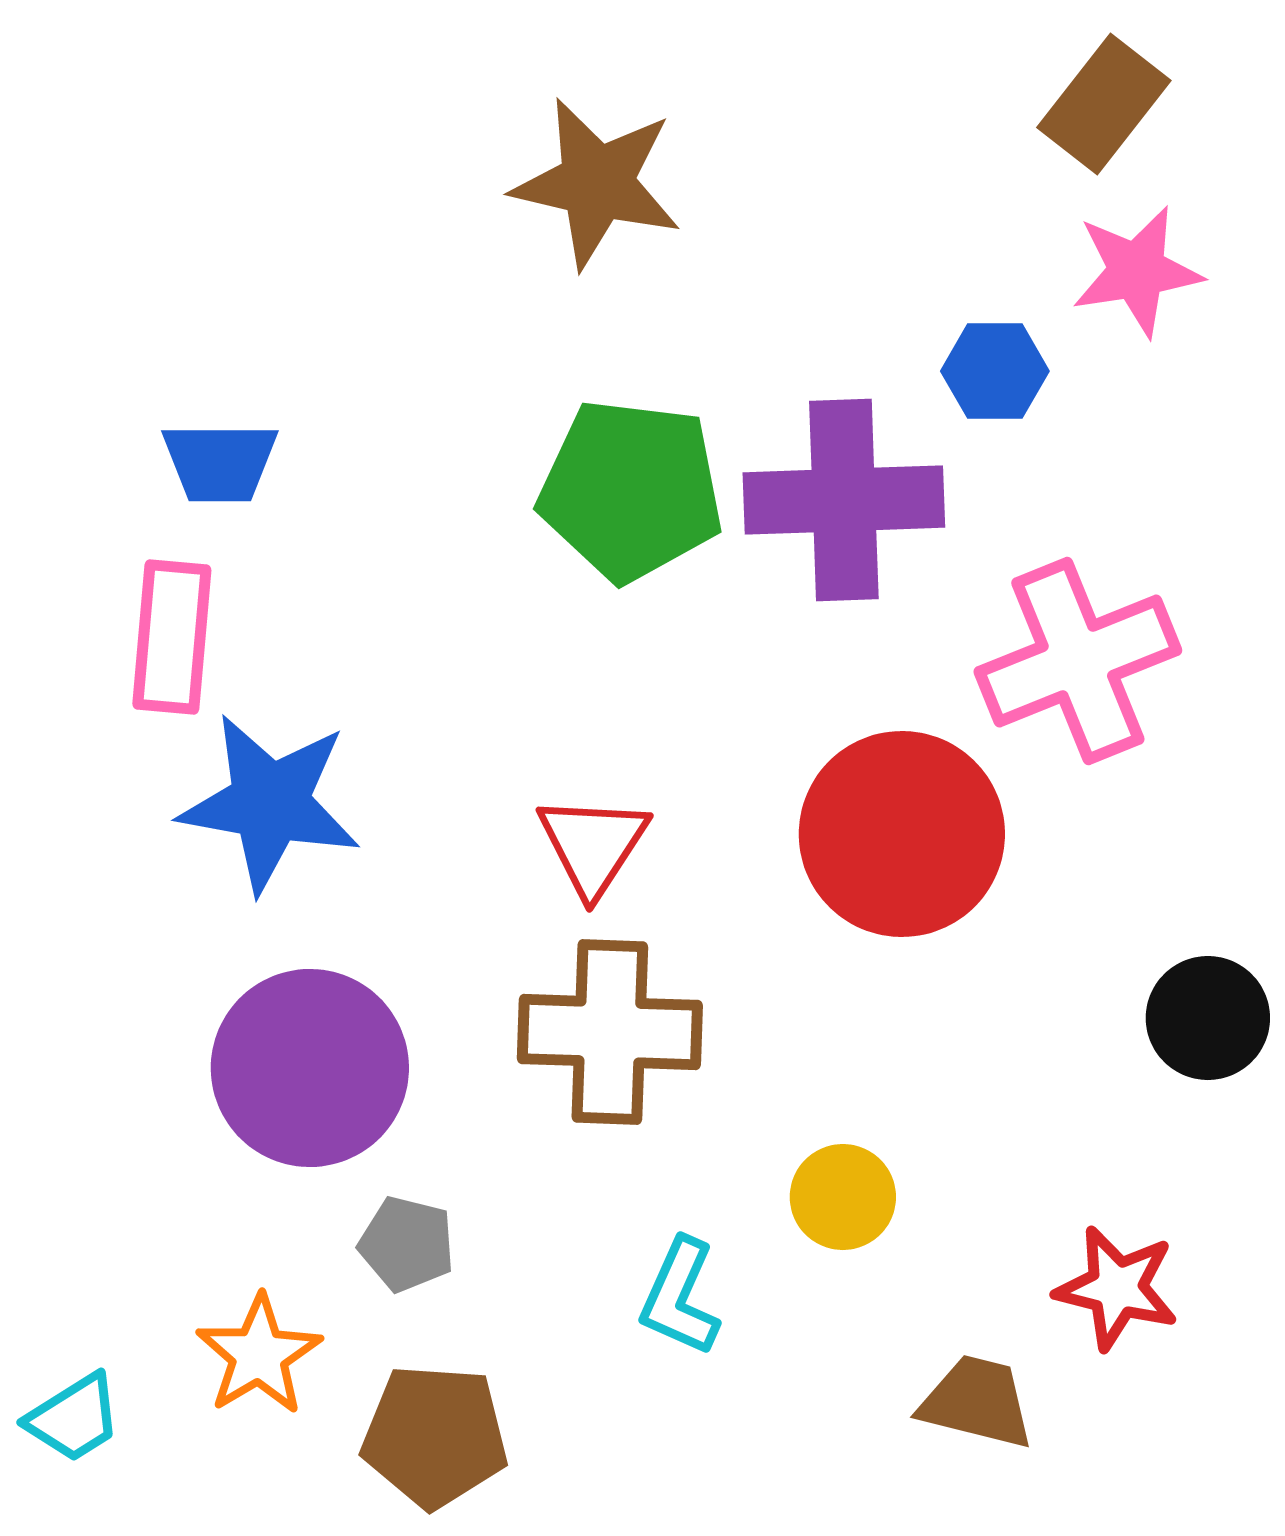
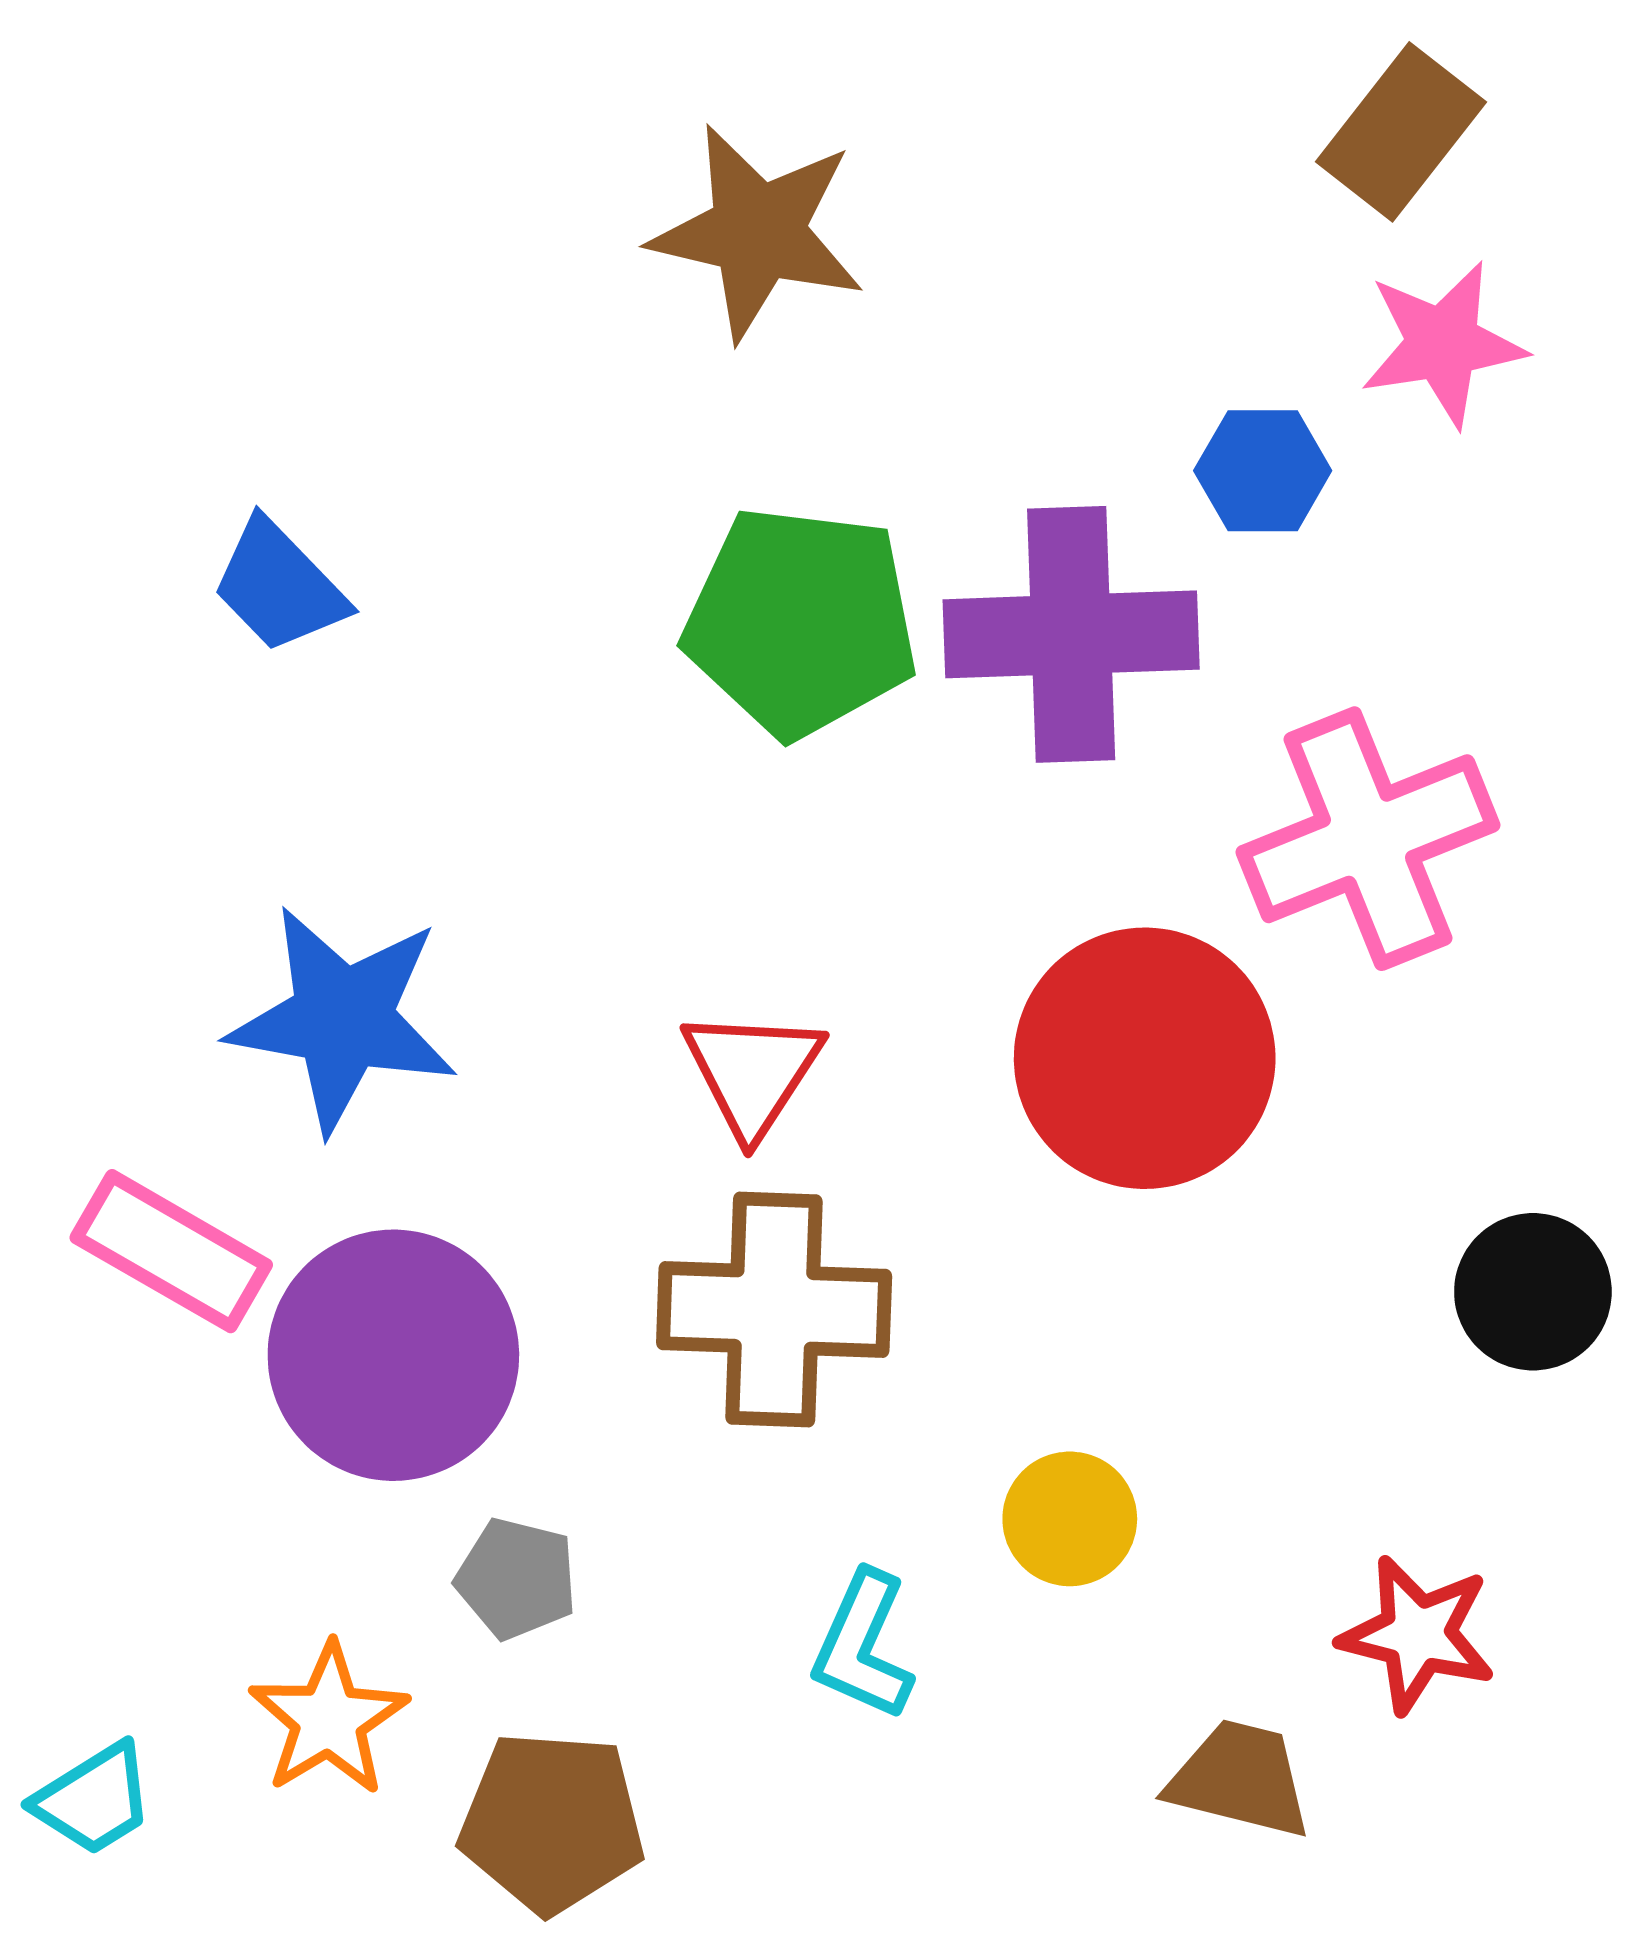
blue trapezoid: (220, 462) -> (279, 586), turned 46
pink rectangle: (172, 637) -> (171, 1251), moved, turned -65

